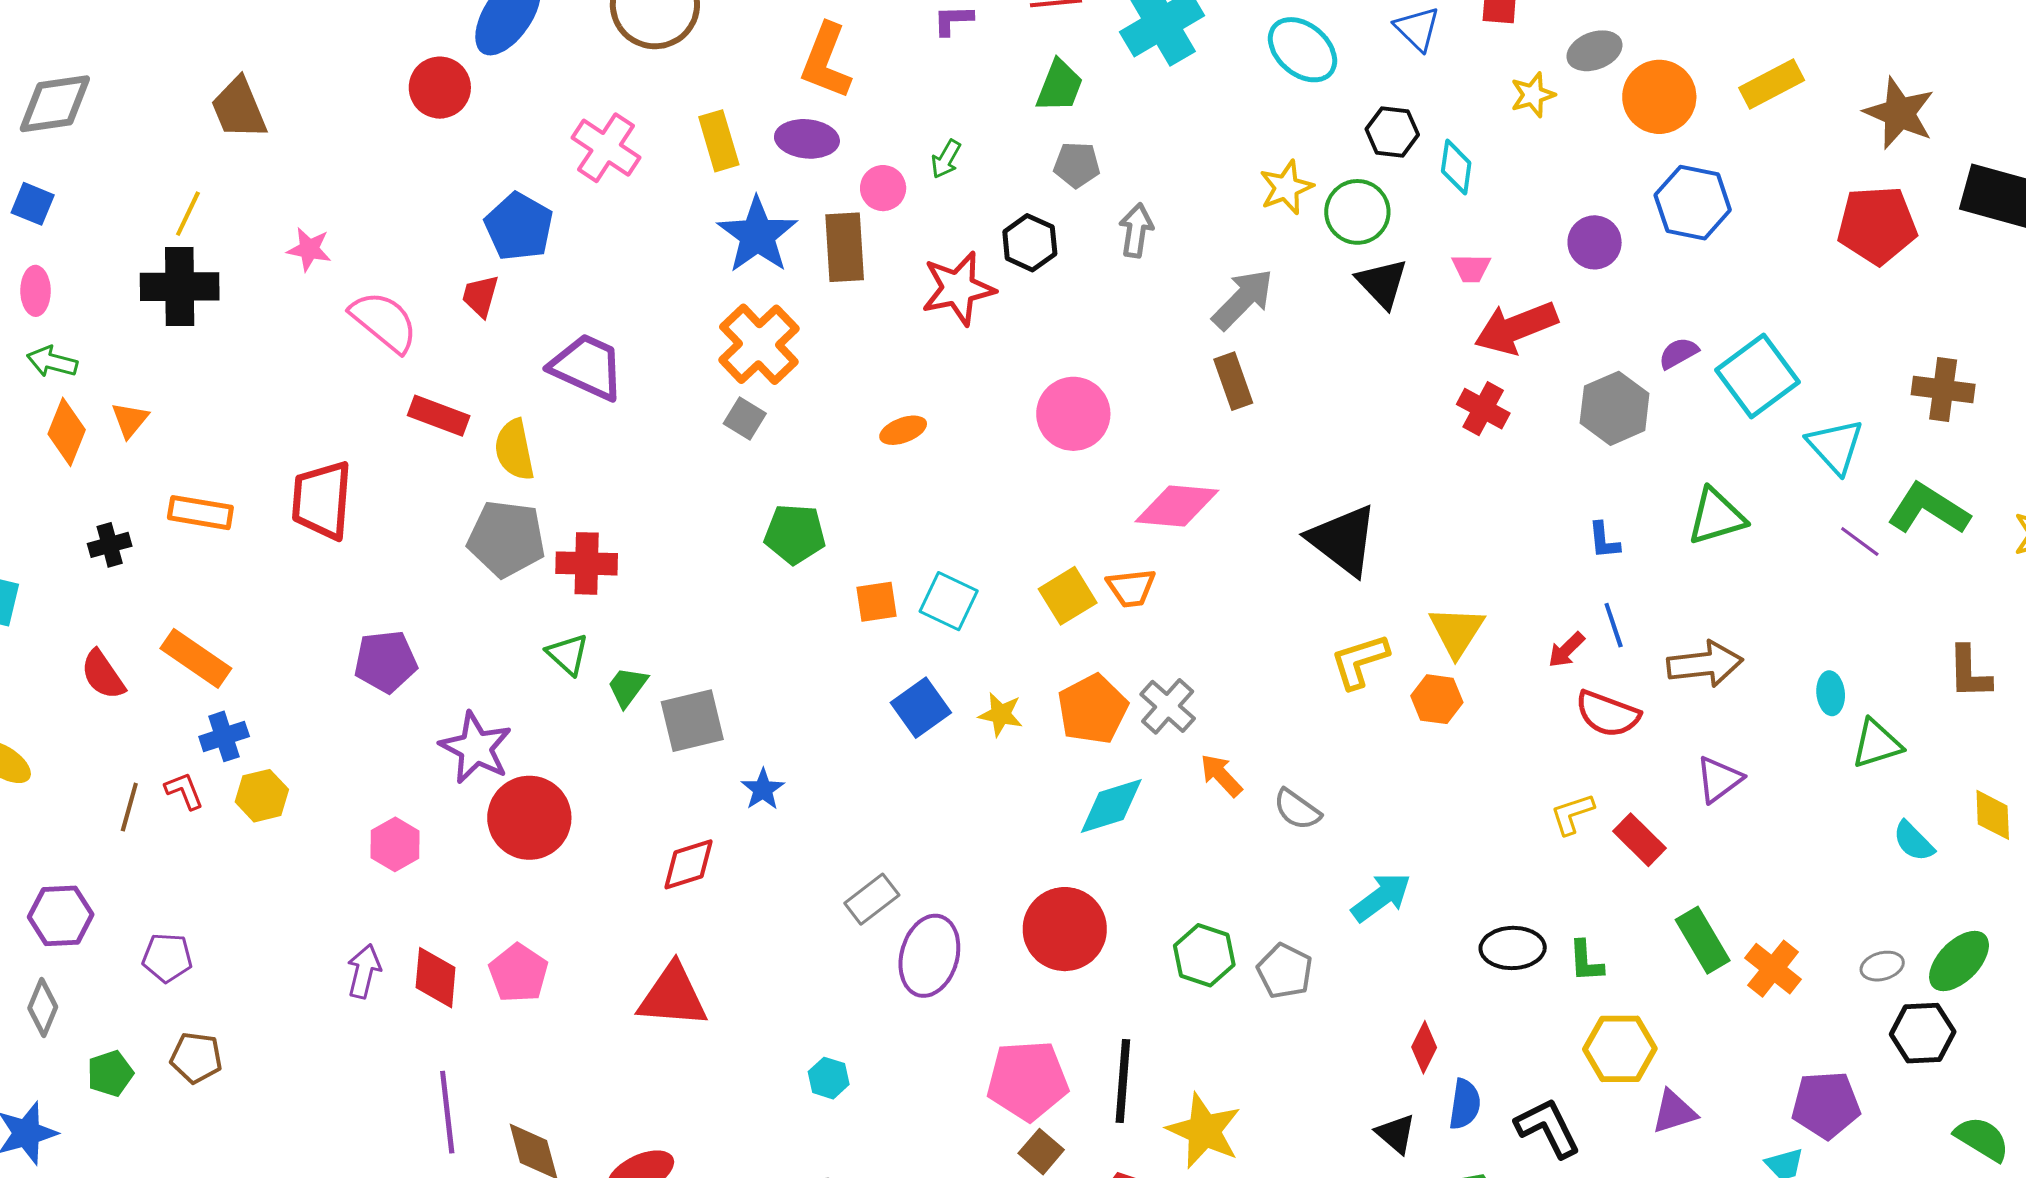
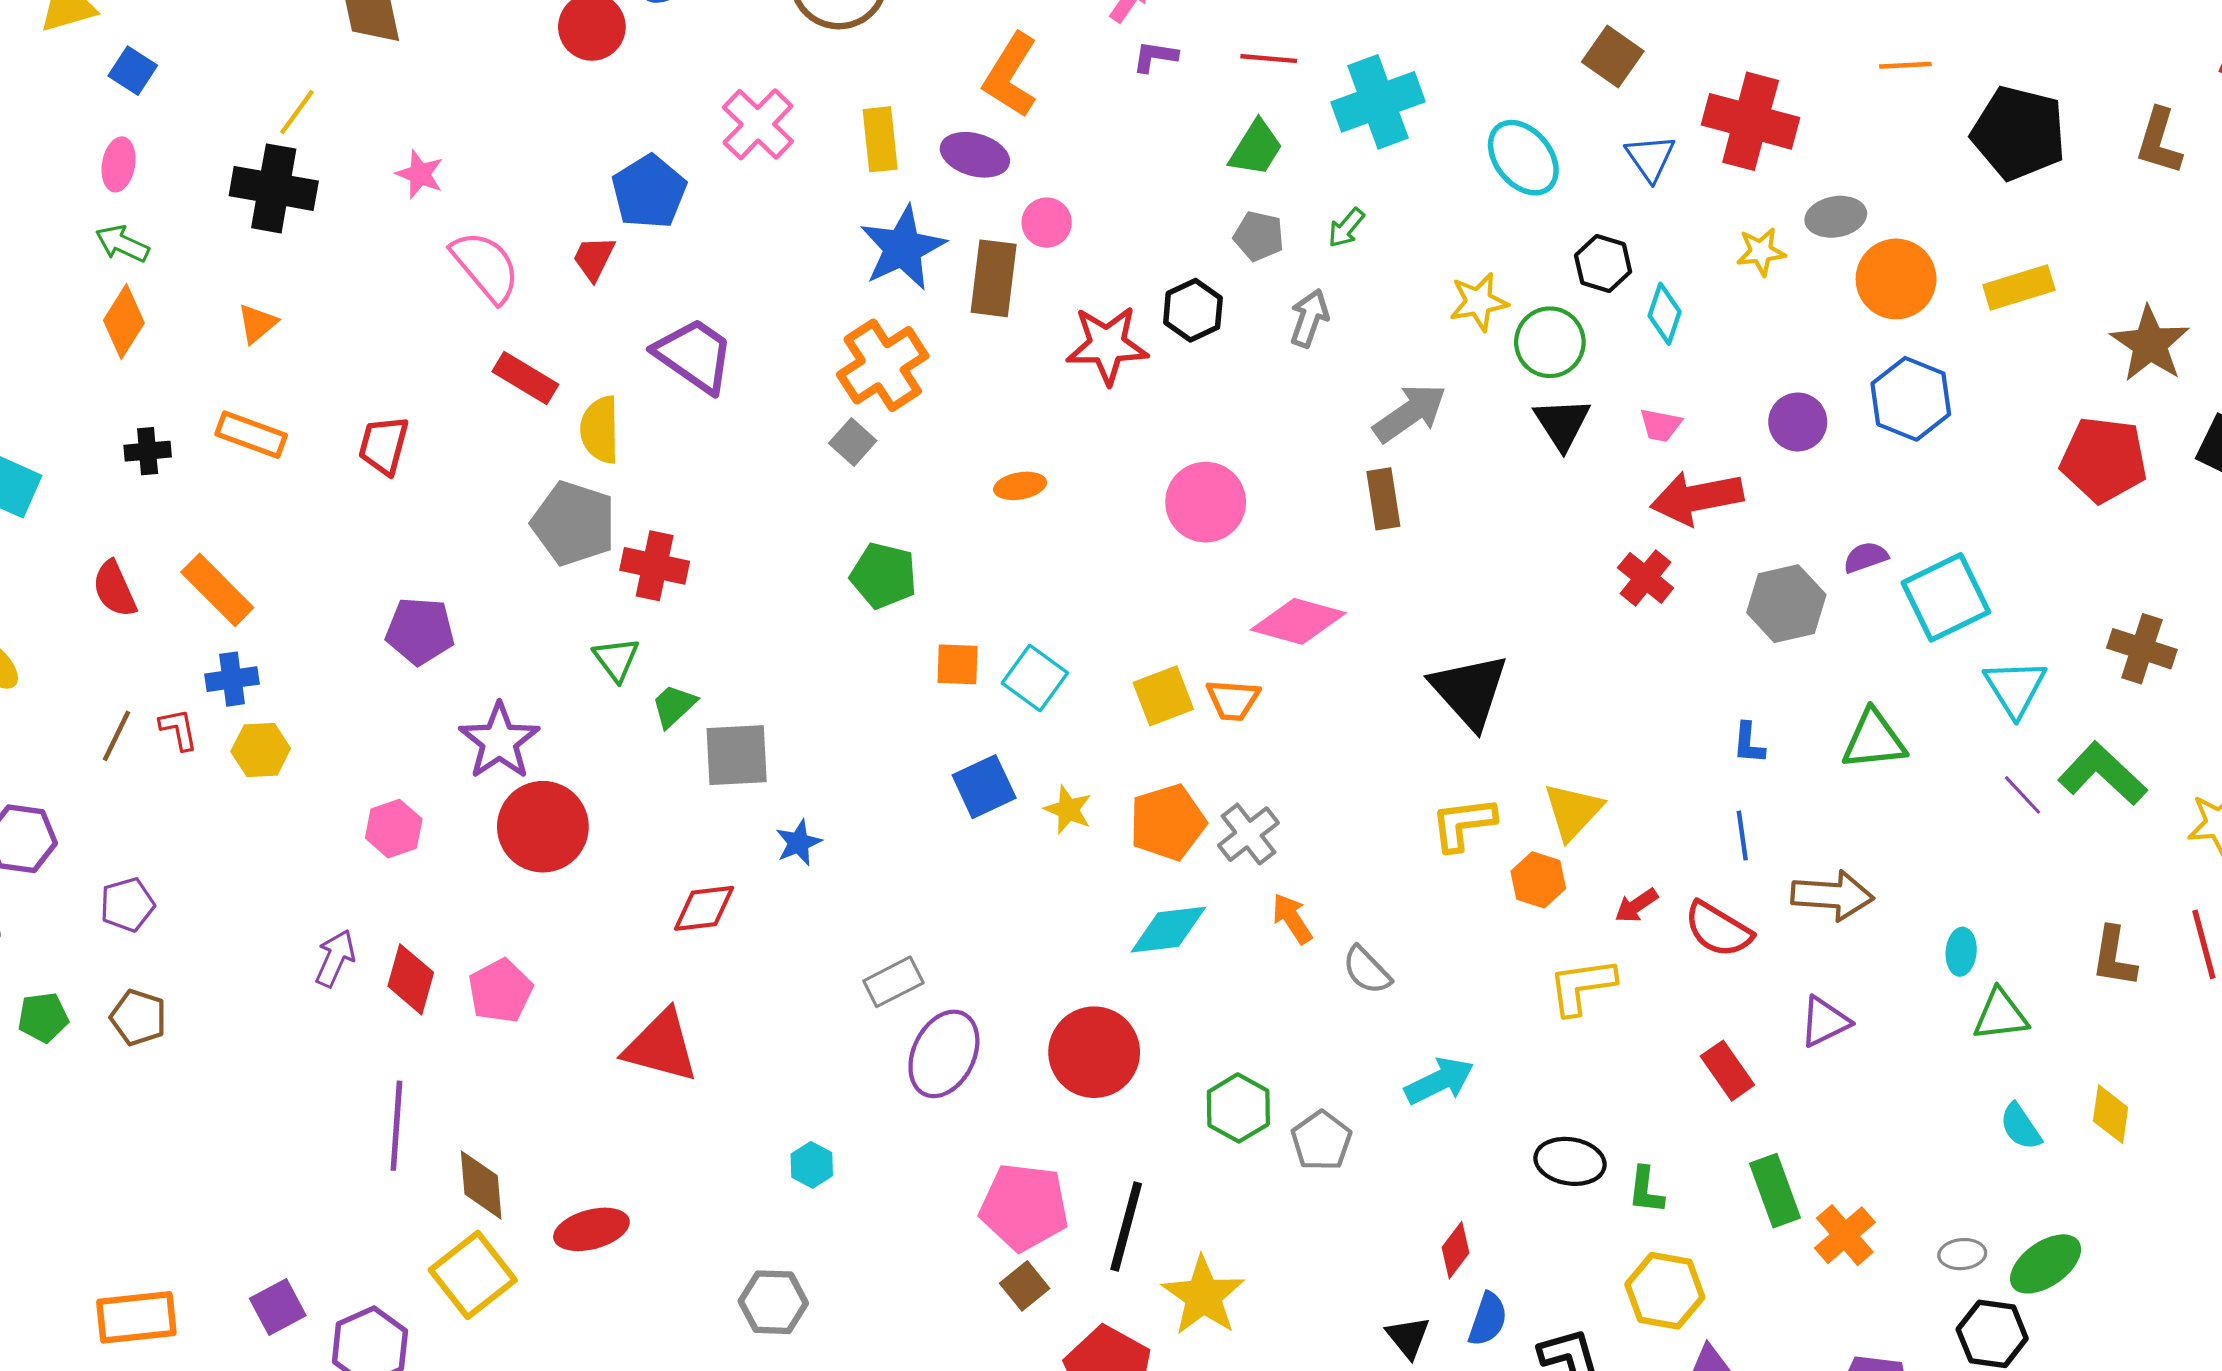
green arrow: (946, 159) -> (1346, 228), moved
orange triangle: (130, 420) -> (257, 324), moved
red trapezoid: (322, 500) -> (384, 445), size x0.7
red arrow: (1566, 650) -> (1636, 906), moved
yellow L-shape: (1572, 814) -> (1582, 986), moved, size x1.4
purple pentagon: (167, 958) -> (127, 905), turned -30

